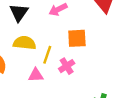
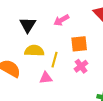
pink cross: (67, 66) -> (81, 66), moved

